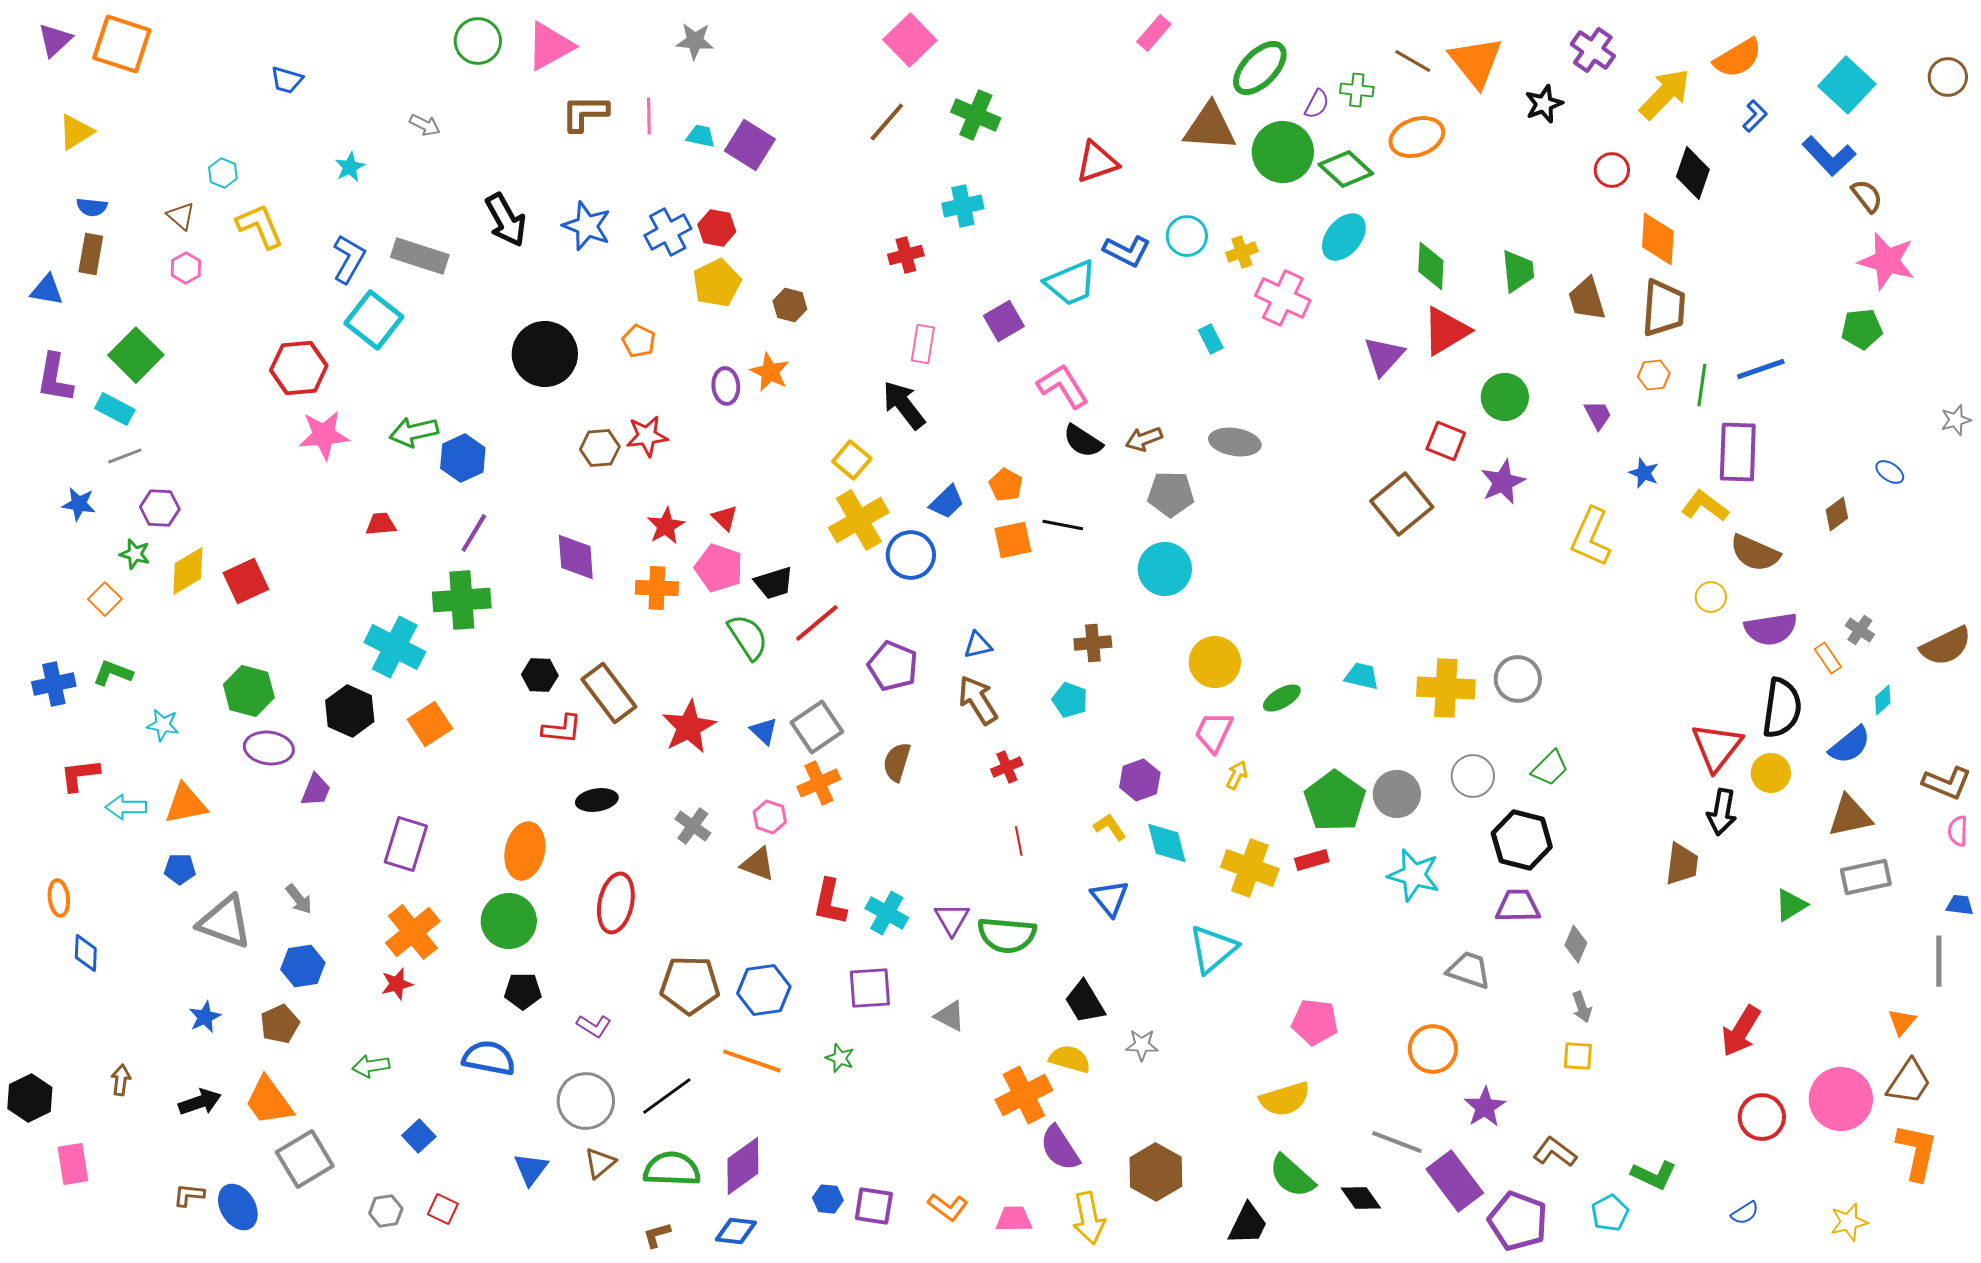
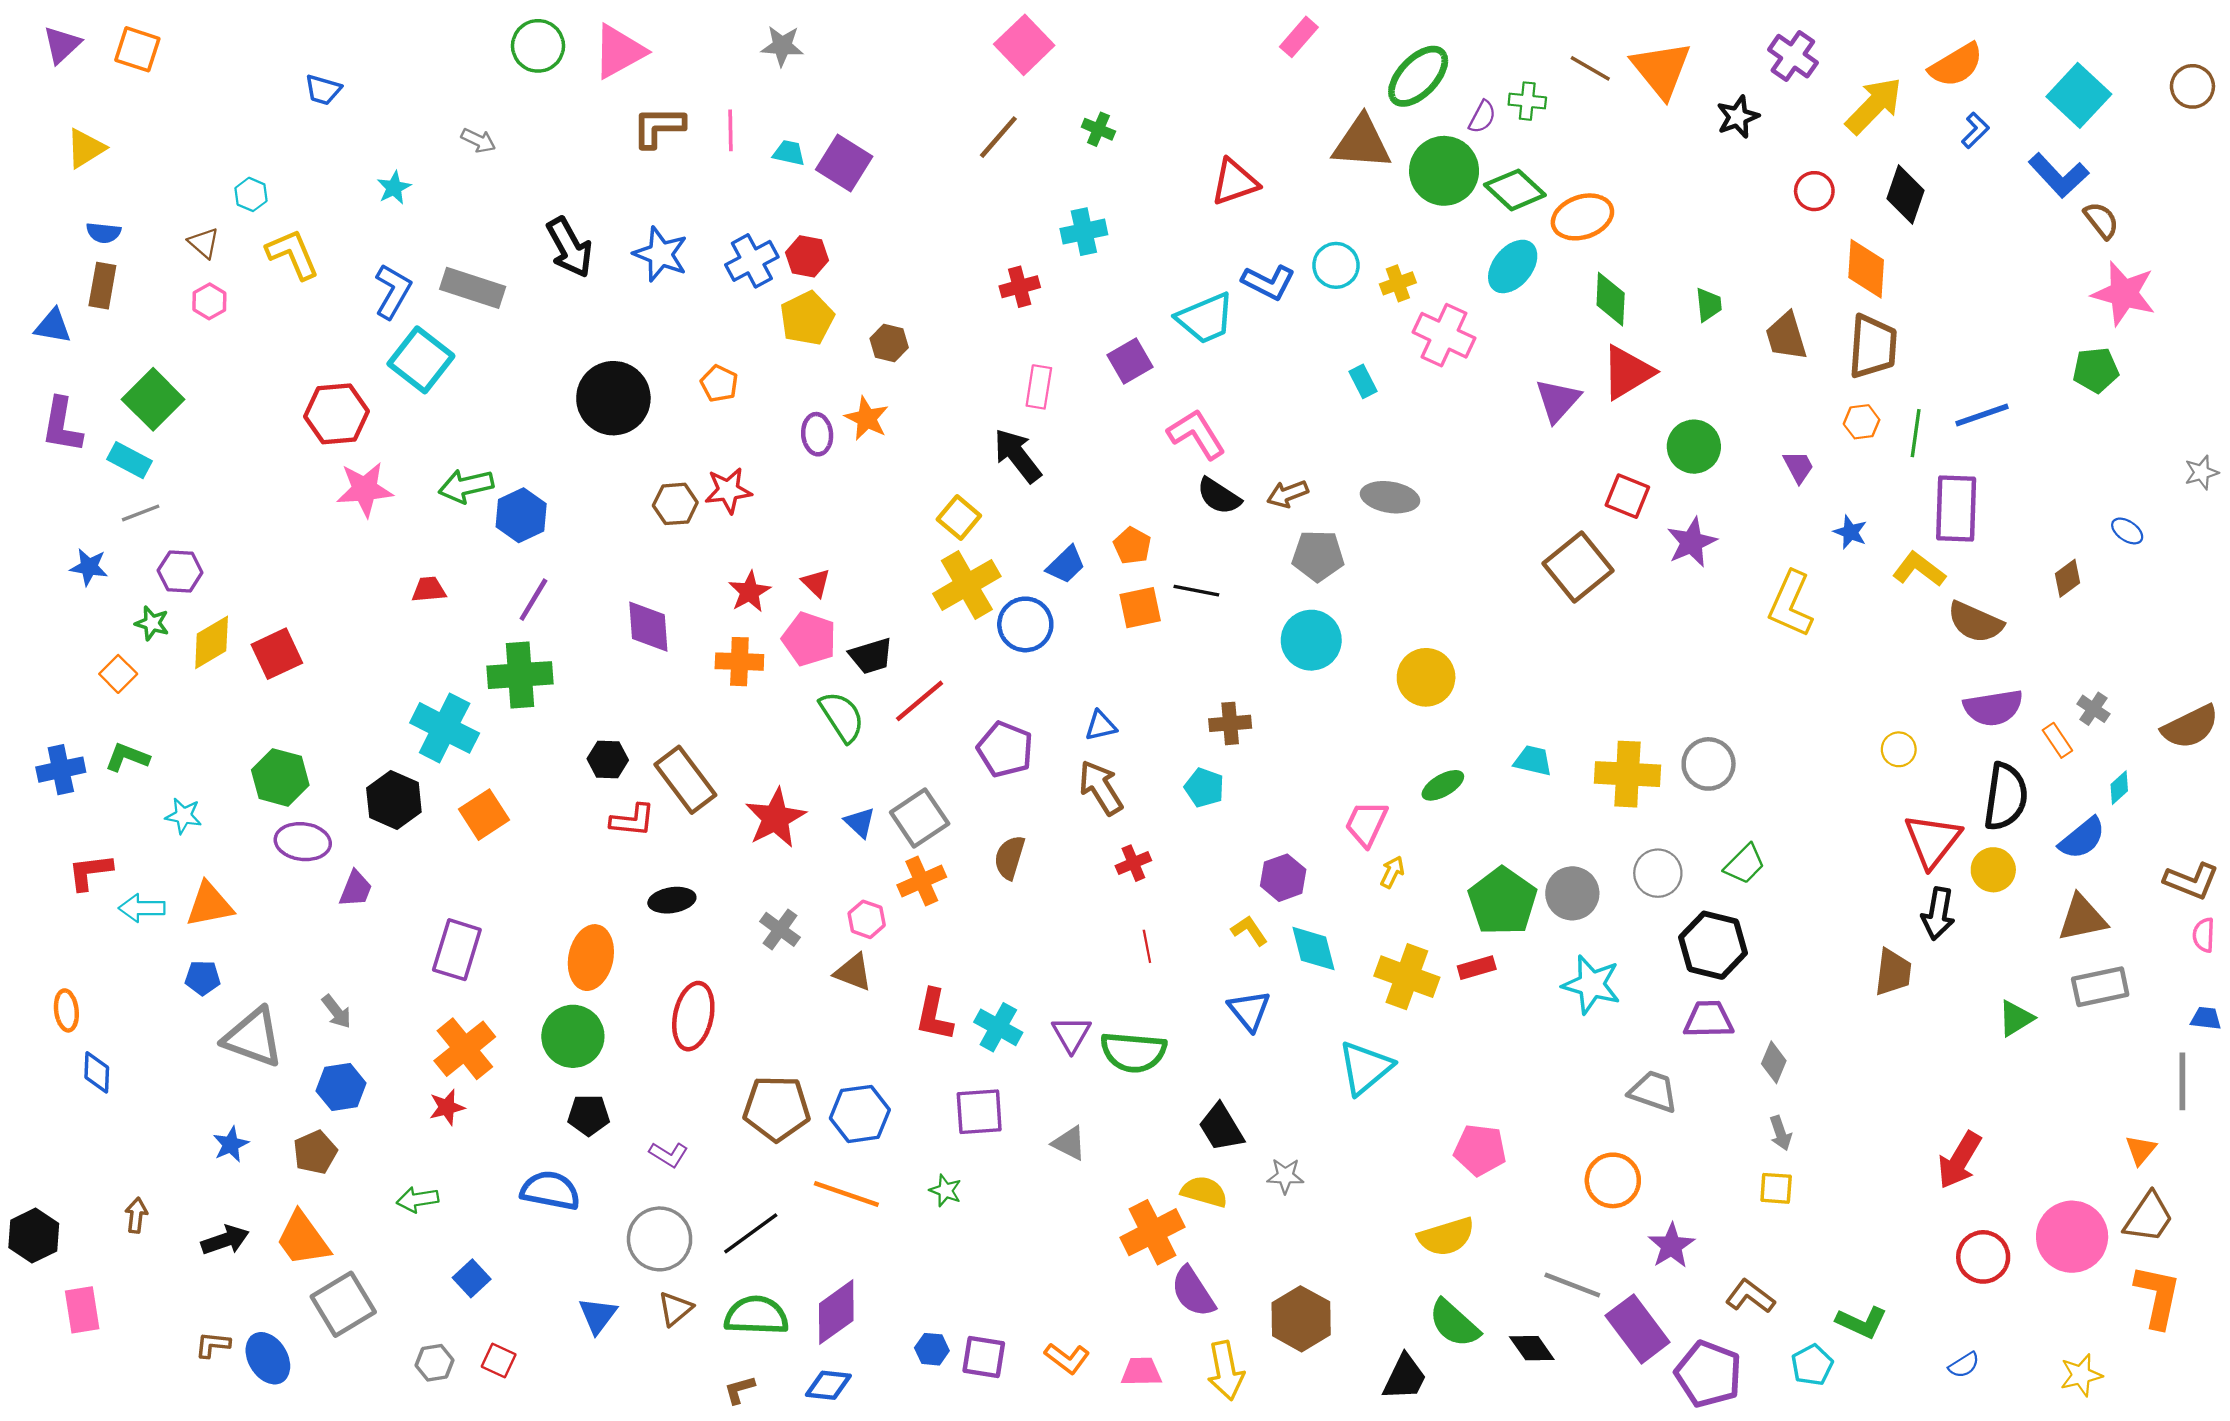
orange square: (122, 44) -> (137, 49), size x0.7
green cross: (976, 115) -> (1098, 129), size x0.6
orange ellipse: (1417, 137) -> (1582, 217), moved
green trapezoid: (1518, 271) -> (1709, 305), size x0.7
yellow circle: (1711, 597) -> (1899, 749), moved
yellow circle: (1215, 662) -> (1426, 677), moved

